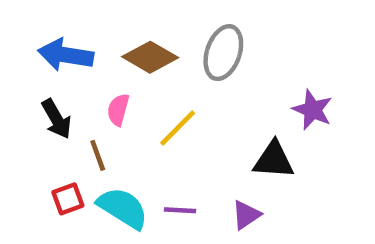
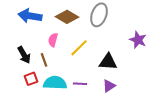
black arrow: (57, 119) -> (24, 55), moved
black triangle: (274, 160) -> (108, 62), moved
cyan semicircle: (123, 208) -> (55, 83), turned -30

